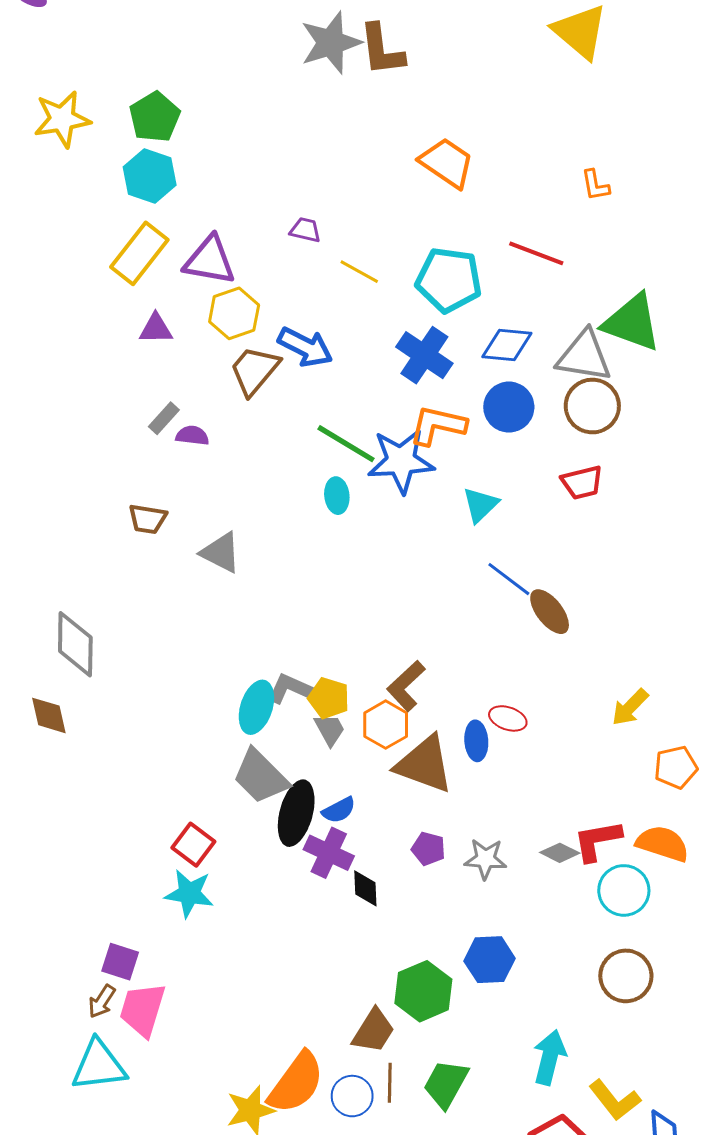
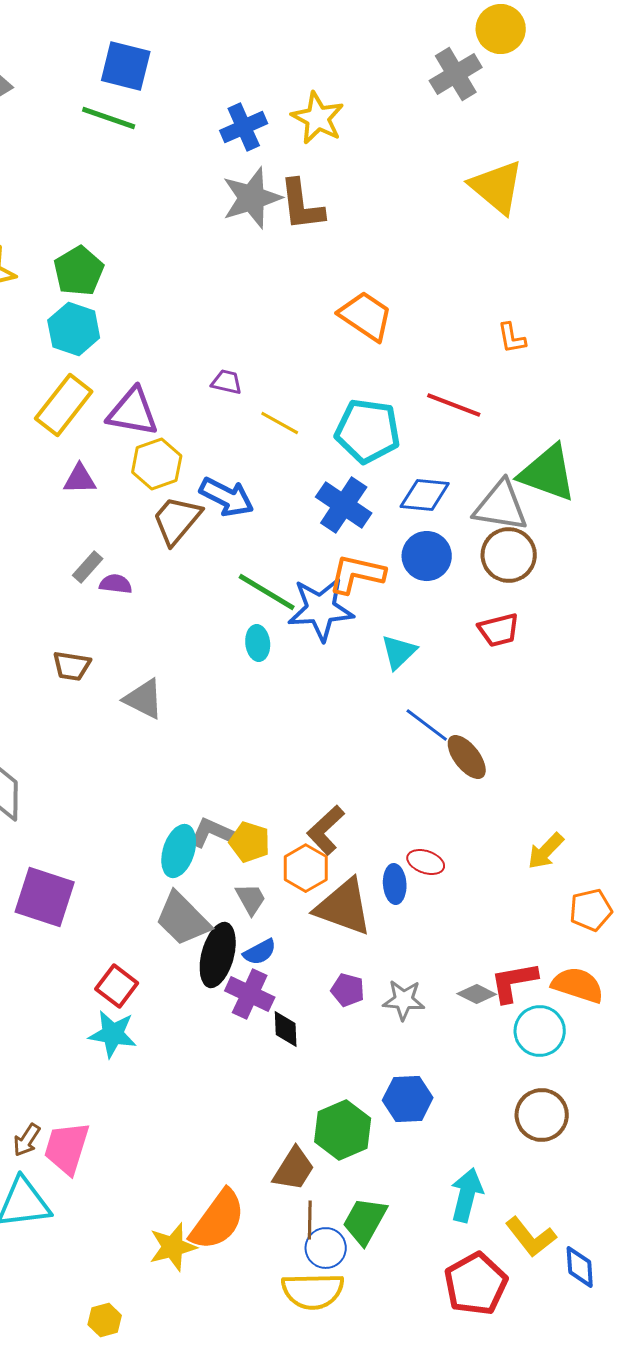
gray trapezoid: (330, 730) -> (251, 899), moved
purple square: (120, 962) -> (45, 897), moved, size x1.6
blue circle: (352, 1096) -> (326, 1248), moved

